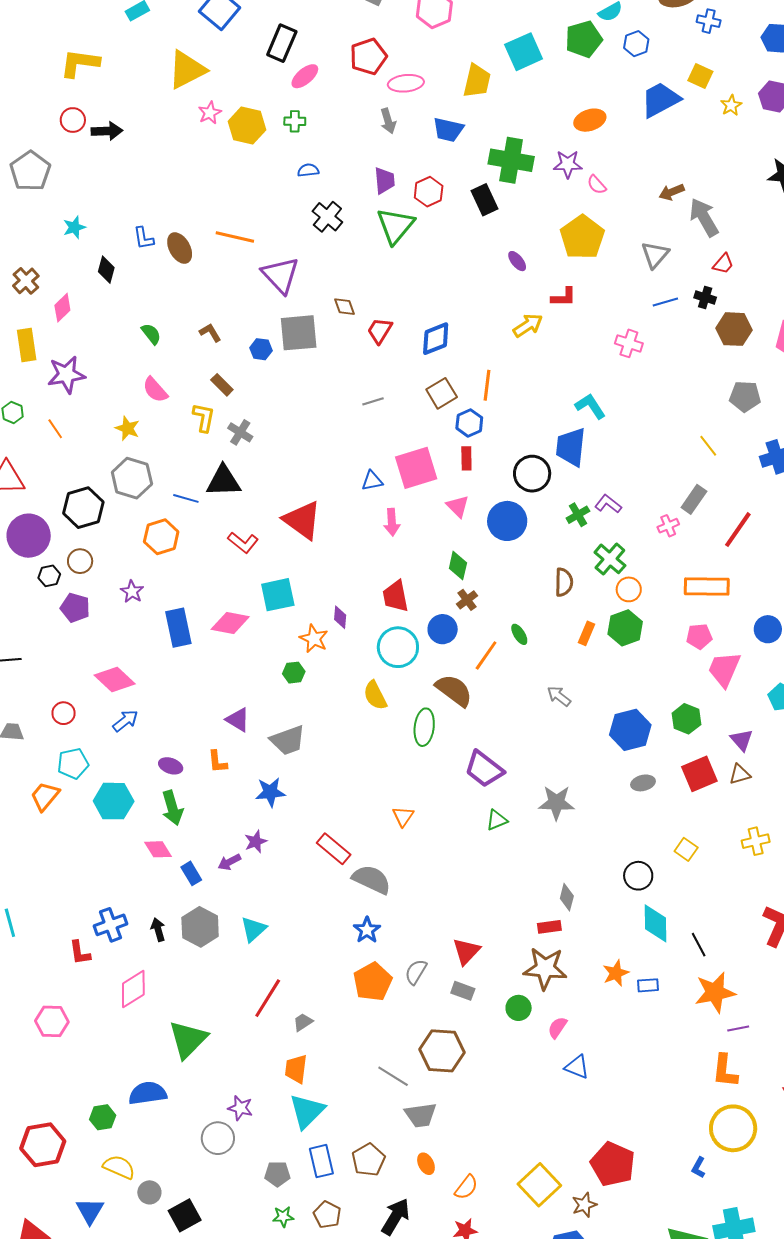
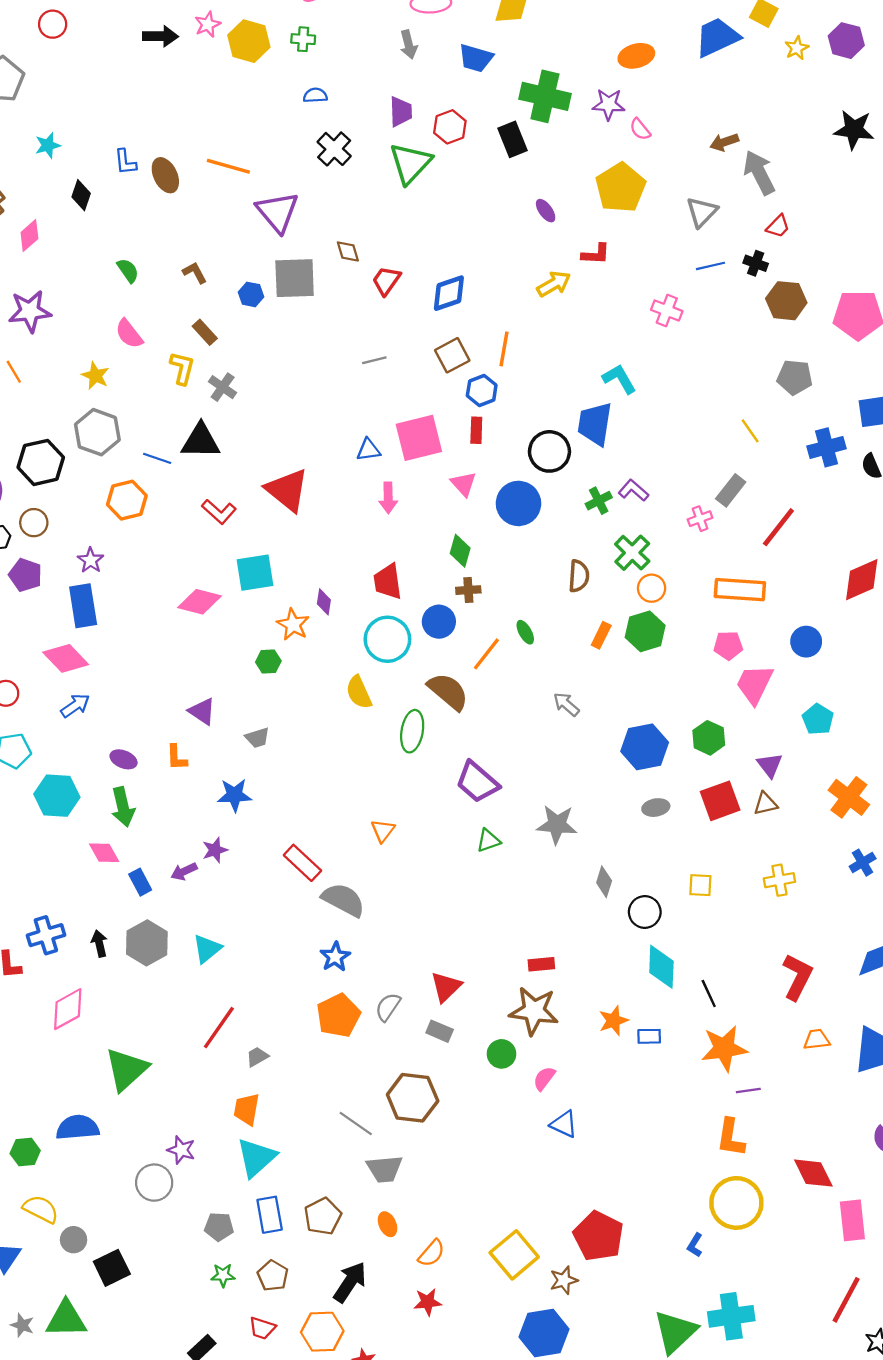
black arrow: (107, 131) -> (160, 36), moved
brown cross: (467, 600) -> (468, 590), turned 30
blue rectangle: (178, 628) -> (83, 606), moved
gray trapezoid: (288, 740) -> (257, 738), size x0.6
yellow square: (686, 849) -> (700, 885), turned -35
gray diamond: (567, 897) -> (604, 882), moved

